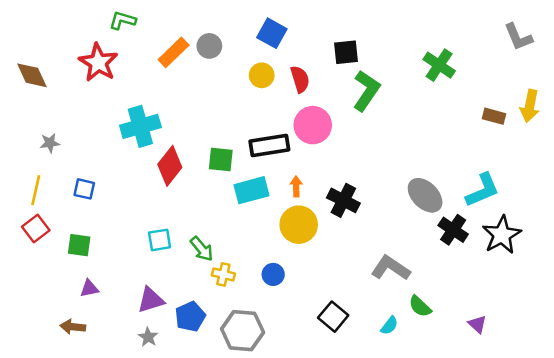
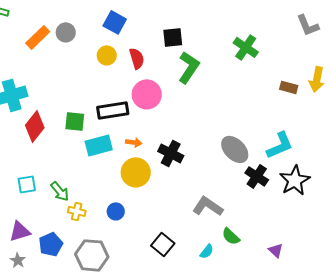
orange arrow: (296, 186) -> (134, 142), turned 98

